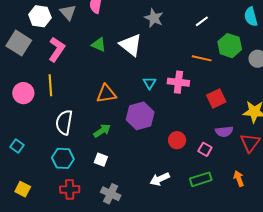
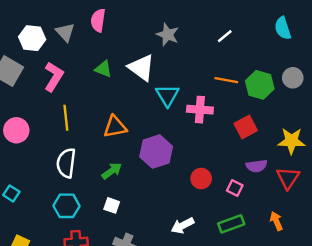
green hexagon: (230, 46) -> (260, 85), moved
cyan triangle: (149, 83) -> (167, 95), moved, size x1.5
yellow line: (50, 85) -> (66, 118), moved

